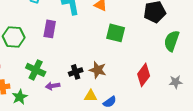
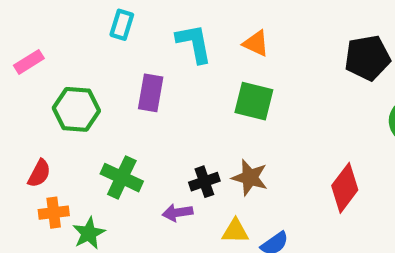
green square: (116, 33) -> (254, 101), moved
purple arrow: (53, 86) -> (178, 213), moved

